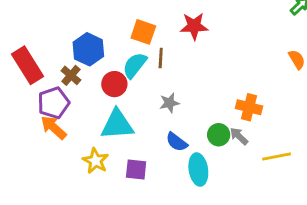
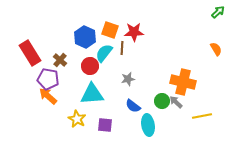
red star: (194, 26) -> (134, 32), moved
blue hexagon: (88, 49) -> (85, 37), moved
purple pentagon: (54, 103) -> (48, 79), turned 30
orange cross: (249, 107) -> (183, 82), size x1.4

